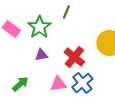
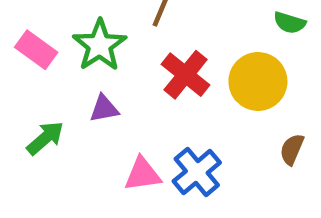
red cross: (74, 57) -> (186, 75), moved
green arrow: (20, 84) -> (45, 138), moved

